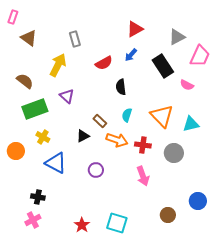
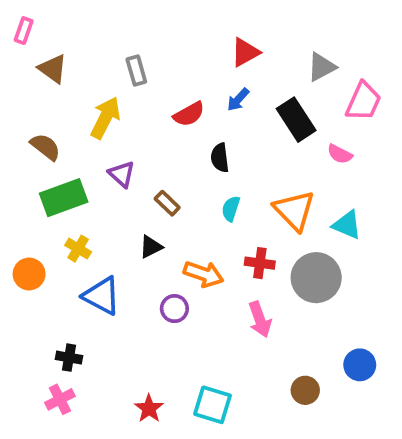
brown rectangle: (100, 121) -> (167, 203), moved
cyan triangle: (191, 124) -> (347, 225), turned 36
orange arrow: (117, 140) -> (203, 274), moved
gray circle: (174, 153) -> (316, 278), size x1.4

